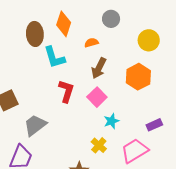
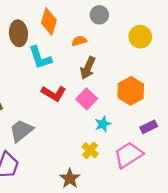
orange hexagon: (138, 77) -> (131, 91), moved
red L-shape: (66, 91) -> (54, 93), turned 105

